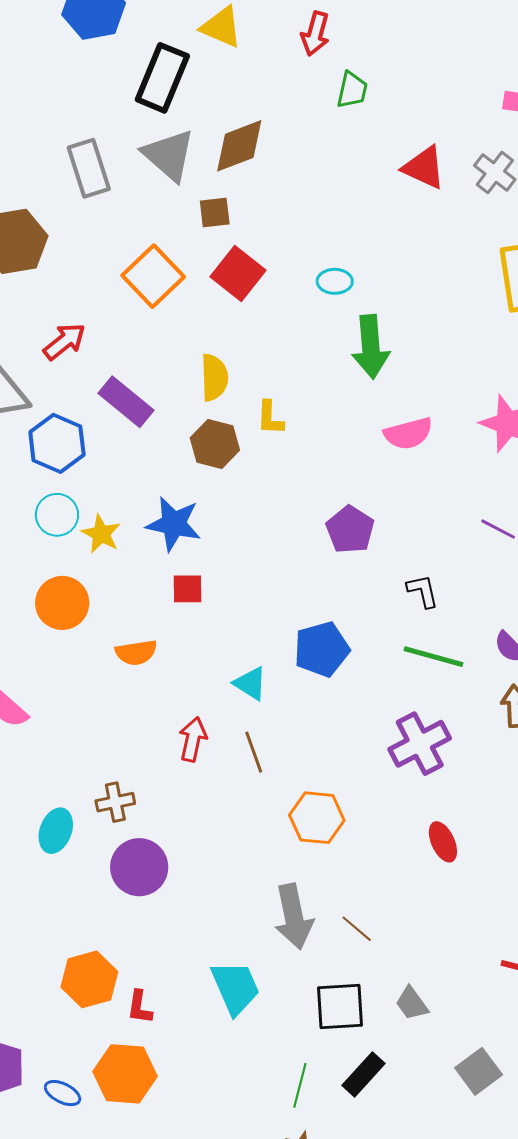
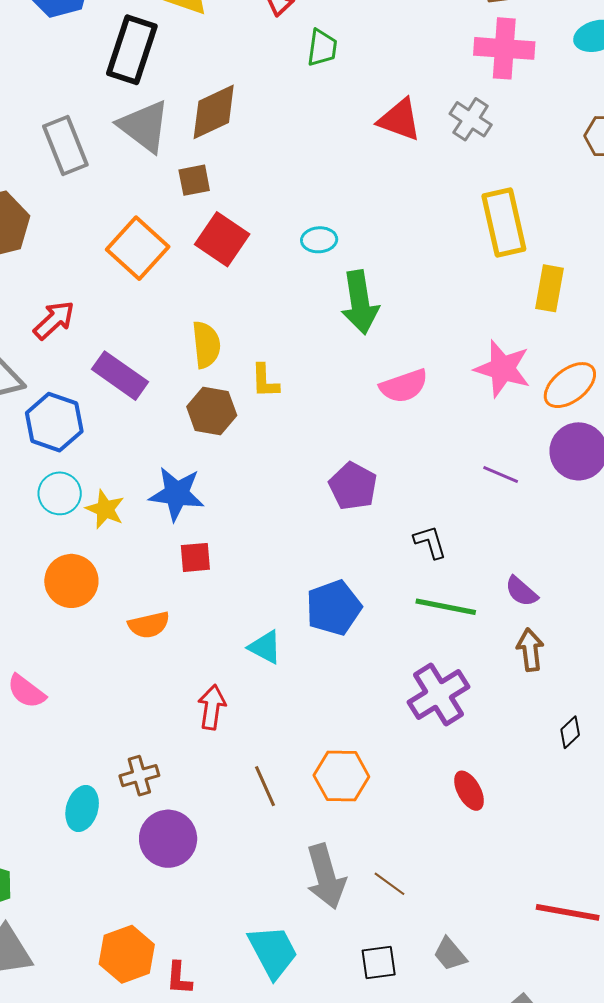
brown line: (254, 752) -> (265, 786), moved
black square: (340, 1006) -> (379, 962), size x0.7

